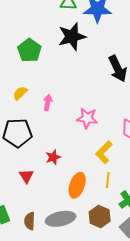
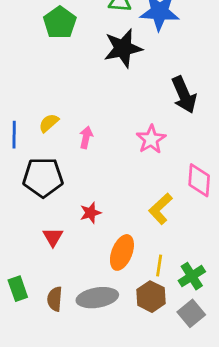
green pentagon: (29, 50) -> (60, 23), moved
pink star: (87, 118) -> (151, 139), moved, turned 30
yellow line: (108, 180) -> (159, 265), moved

